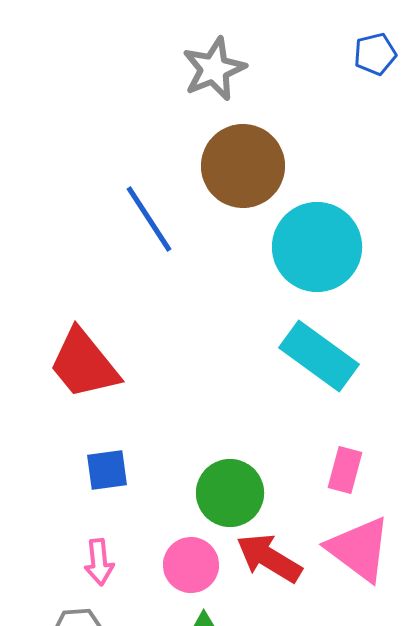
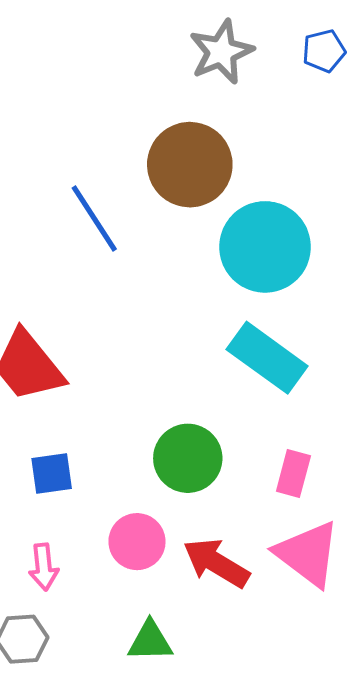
gray star: (214, 69) -> (221, 52), moved
green circle: (230, 493) -> (188, 458), moved
pink circle: (191, 565) -> (137, 542), moved

